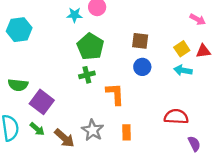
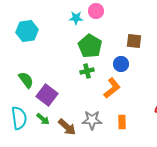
blue circle: (142, 67) -> (121, 64), moved
green semicircle: (18, 85) -> (26, 80), turned -132
orange L-shape: (115, 94) -> (112, 88), turned 55
gray star: (93, 130) -> (92, 120), turned -30

